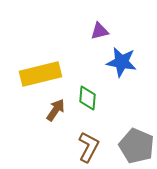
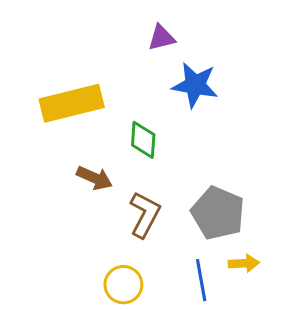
brown arrow: (56, 110) -> (94, 178), moved, turned 80

